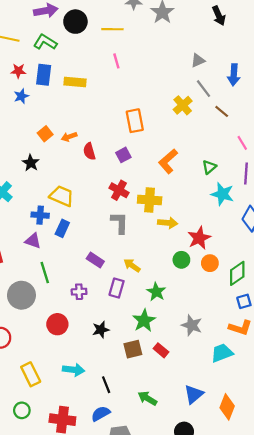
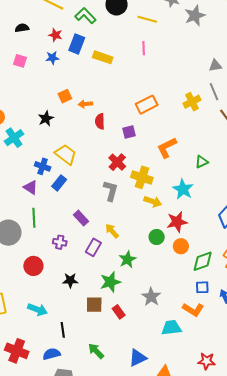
orange rectangle: (135, 121) -> (147, 105), turned 60
cyan star: (222, 194) -> (183, 189), moved

